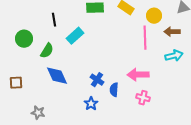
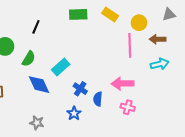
black line: (54, 20) -> (36, 27), turned 32
cyan rectangle: (75, 36) -> (61, 67), moved
gray star: (38, 113) -> (37, 123), moved

